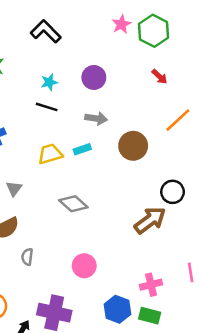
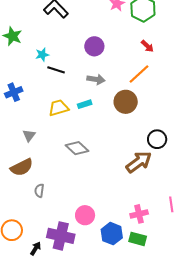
cyan star: (49, 82) -> (42, 55), moved
orange line: (178, 120) -> (139, 74), moved
pink circle: (84, 266) -> (85, 215), moved

